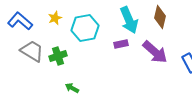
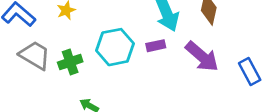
cyan hexagon: (85, 28) -> (115, 47), moved

